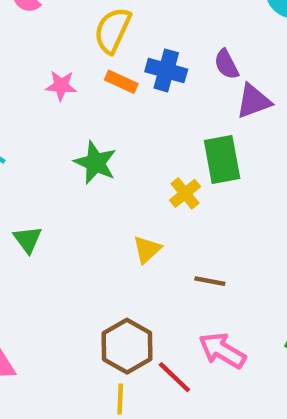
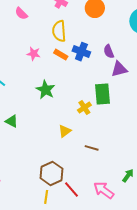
yellow semicircle: (113, 30) -> (59, 31), turned -35
green triangle: (28, 240) -> (12, 121), turned -32
pink arrow: (222, 350) -> (104, 190), moved

